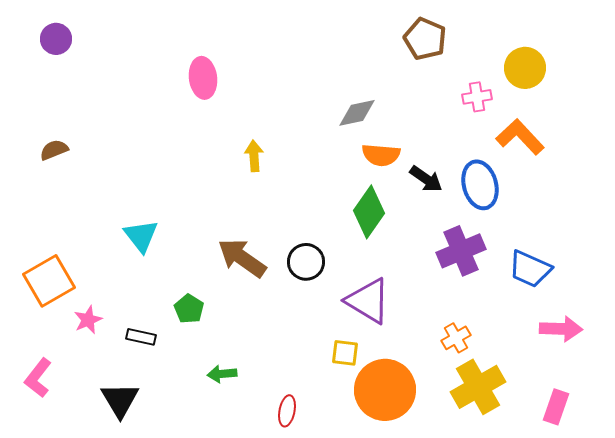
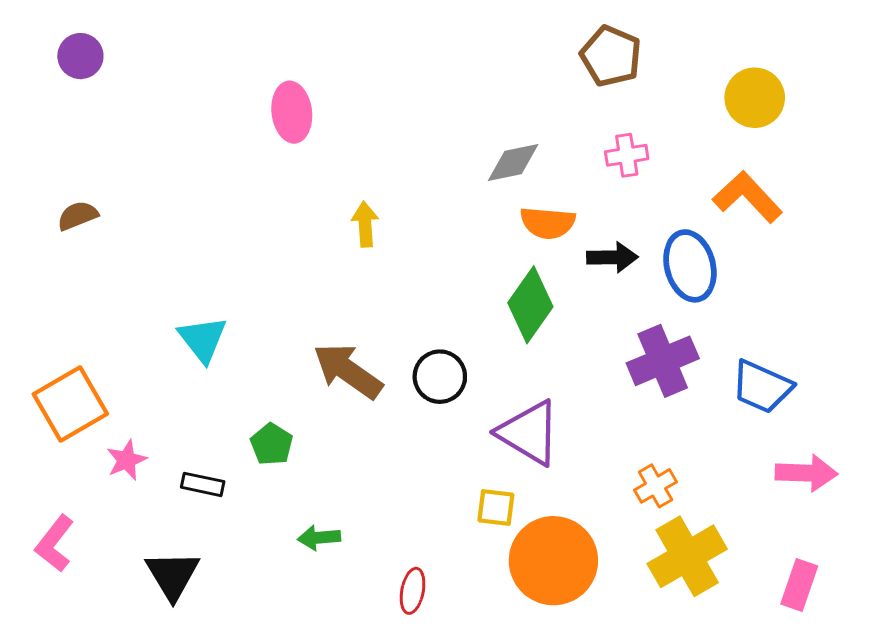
pink cross: (477, 97) -> (627, 155), moved
black arrow: (426, 179) -> (612, 257), turned -36

